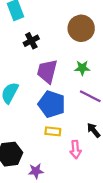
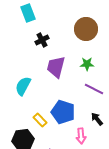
blue pentagon: (52, 104) -> (63, 112), moved
yellow rectangle: (53, 131) -> (40, 120), moved, turned 40

